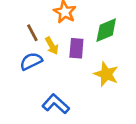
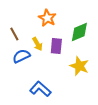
brown line: (32, 33) -> (14, 34), moved

